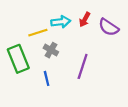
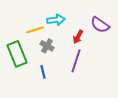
red arrow: (85, 20) -> (78, 37), moved

